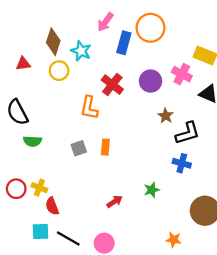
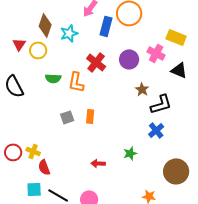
cyan star: (81, 51) -> (69, 33), turned 30
red triangle: (23, 64) -> (19, 44), turned -48
yellow circle: (59, 71) -> (38, 50), moved
green semicircle: (32, 141) -> (53, 78), moved
blue cross: (182, 163) -> (156, 130), turned 35
red arrow: (115, 201) -> (98, 163), turned -144

